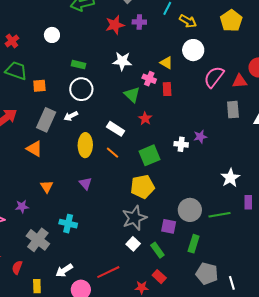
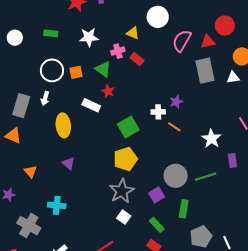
white circle: (52, 35) -> (15, 38), moved
green rectangle: (78, 65) -> (51, 33), moved
pink cross: (149, 79) -> (118, 51), turned -32
orange square: (39, 86) -> (76, 72), moved
red rectangle: (167, 89) -> (137, 59), turned -40
gray rectangle: (233, 110) -> (205, 71), size x1.4
white arrow: (71, 116) -> (45, 98), turned -40
red star: (145, 118) -> (108, 91), moved
orange line: (113, 153) -> (174, 127), moved
purple square: (169, 226) -> (157, 195), turned -35
green rectangle: (157, 250) -> (157, 225), moved
gray pentagon: (207, 274) -> (201, 237), turned -30

